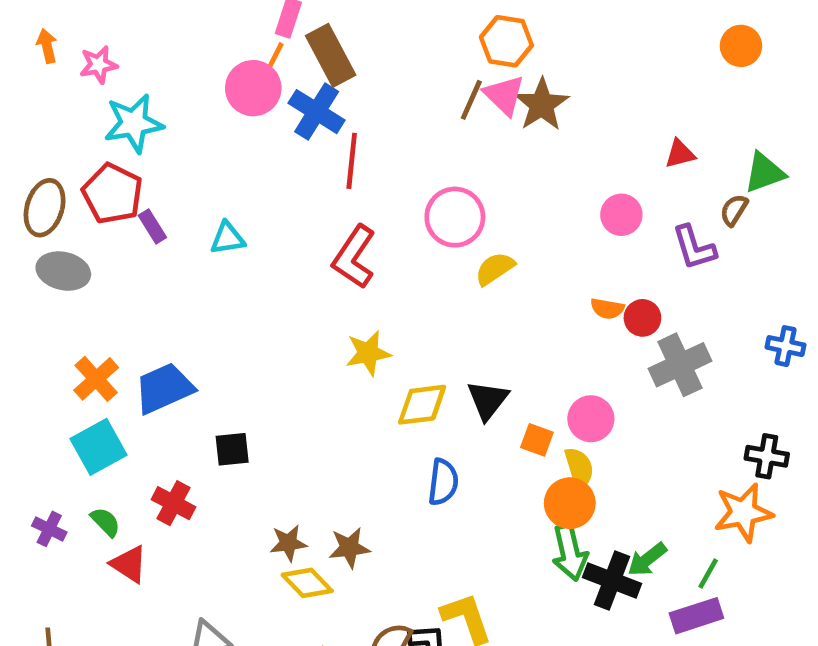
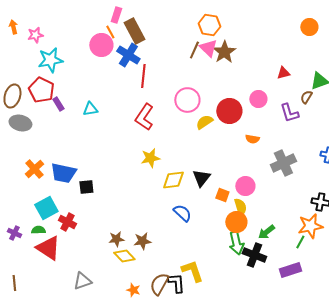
orange line: (274, 58) -> (110, 32), turned -56
red circle: (642, 318) -> (229, 111), moved, size x1.6
blue trapezoid: (164, 388) -> (63, 173), turned -144
cyan square: (98, 447) -> (46, 208), moved
black square: (232, 449) -> (86, 187), moved
blue semicircle: (443, 482) -> (182, 213), turned -54
green semicircle: (106, 522) -> (38, 230), turned -48
green arrow: (647, 559) -> (266, 232), moved
red triangle: (129, 564) -> (48, 248), size x1.5
green line: (708, 573) -> (300, 242), moved

